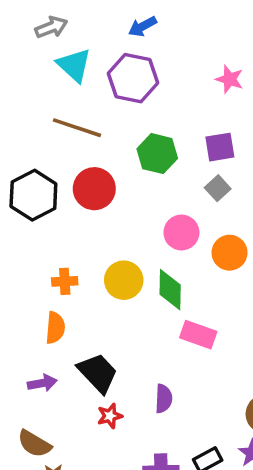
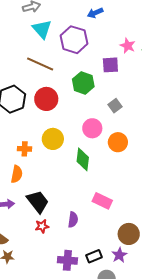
blue arrow: (142, 26) -> (95, 13), moved
purple square: (220, 147) -> (110, 65), moved
yellow circle: (124, 280) -> (53, 139), moved
pink rectangle: (198, 335) -> (102, 201), moved

